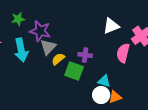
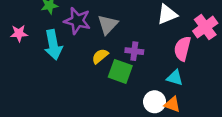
gray triangle: (48, 47) -> (108, 25), moved
cyan triangle: (104, 81) -> (175, 78), moved
orange triangle: (115, 97) -> (172, 104), turned 40

